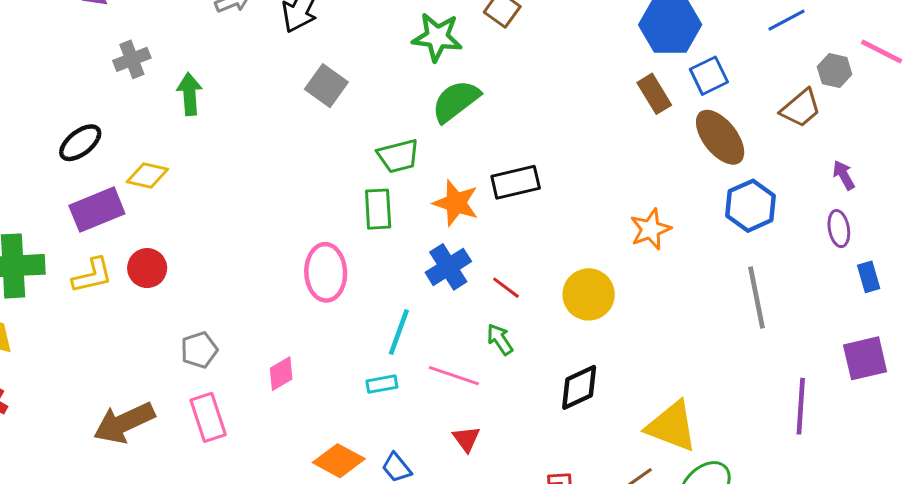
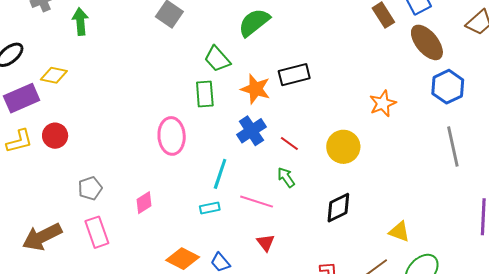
green trapezoid: (398, 156) -> (217, 59), turned 64
yellow triangle: (672, 426) -> (399, 232), size x0.6

